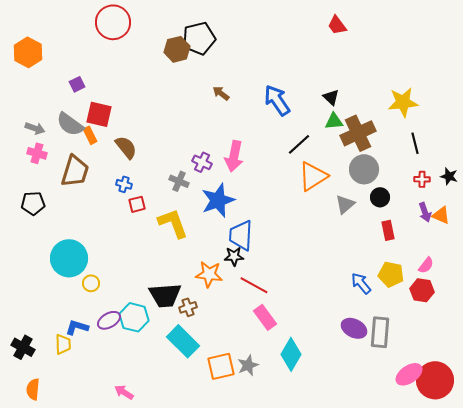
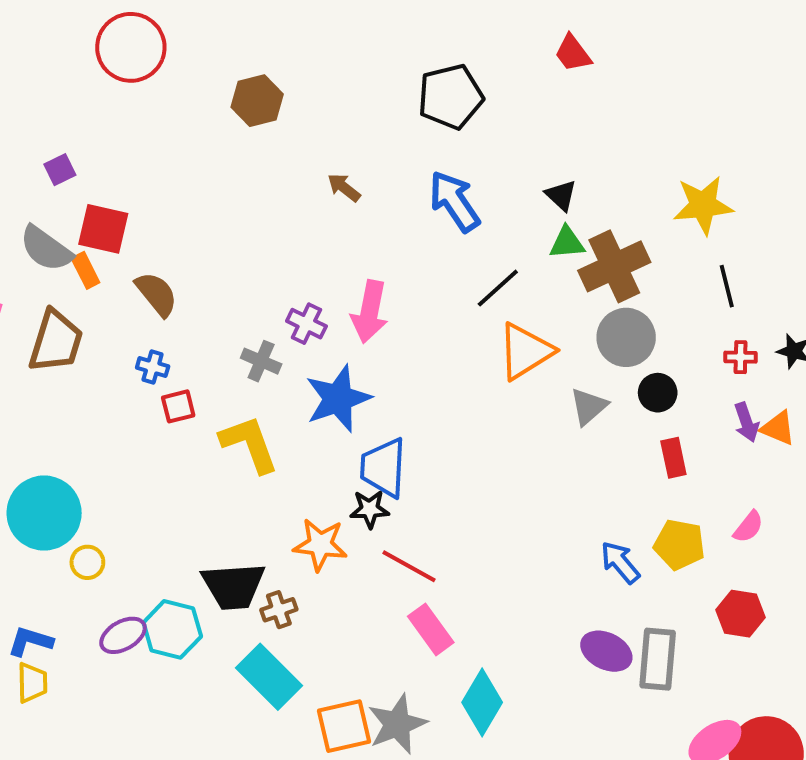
black pentagon: (199, 38) -> (450, 97), moved
red hexagon: (422, 290) -> (741, 614), moved
blue L-shape: (77, 327) -> (30, 641), moved
gray star: (248, 365) -> (397, 724), size x1.4

